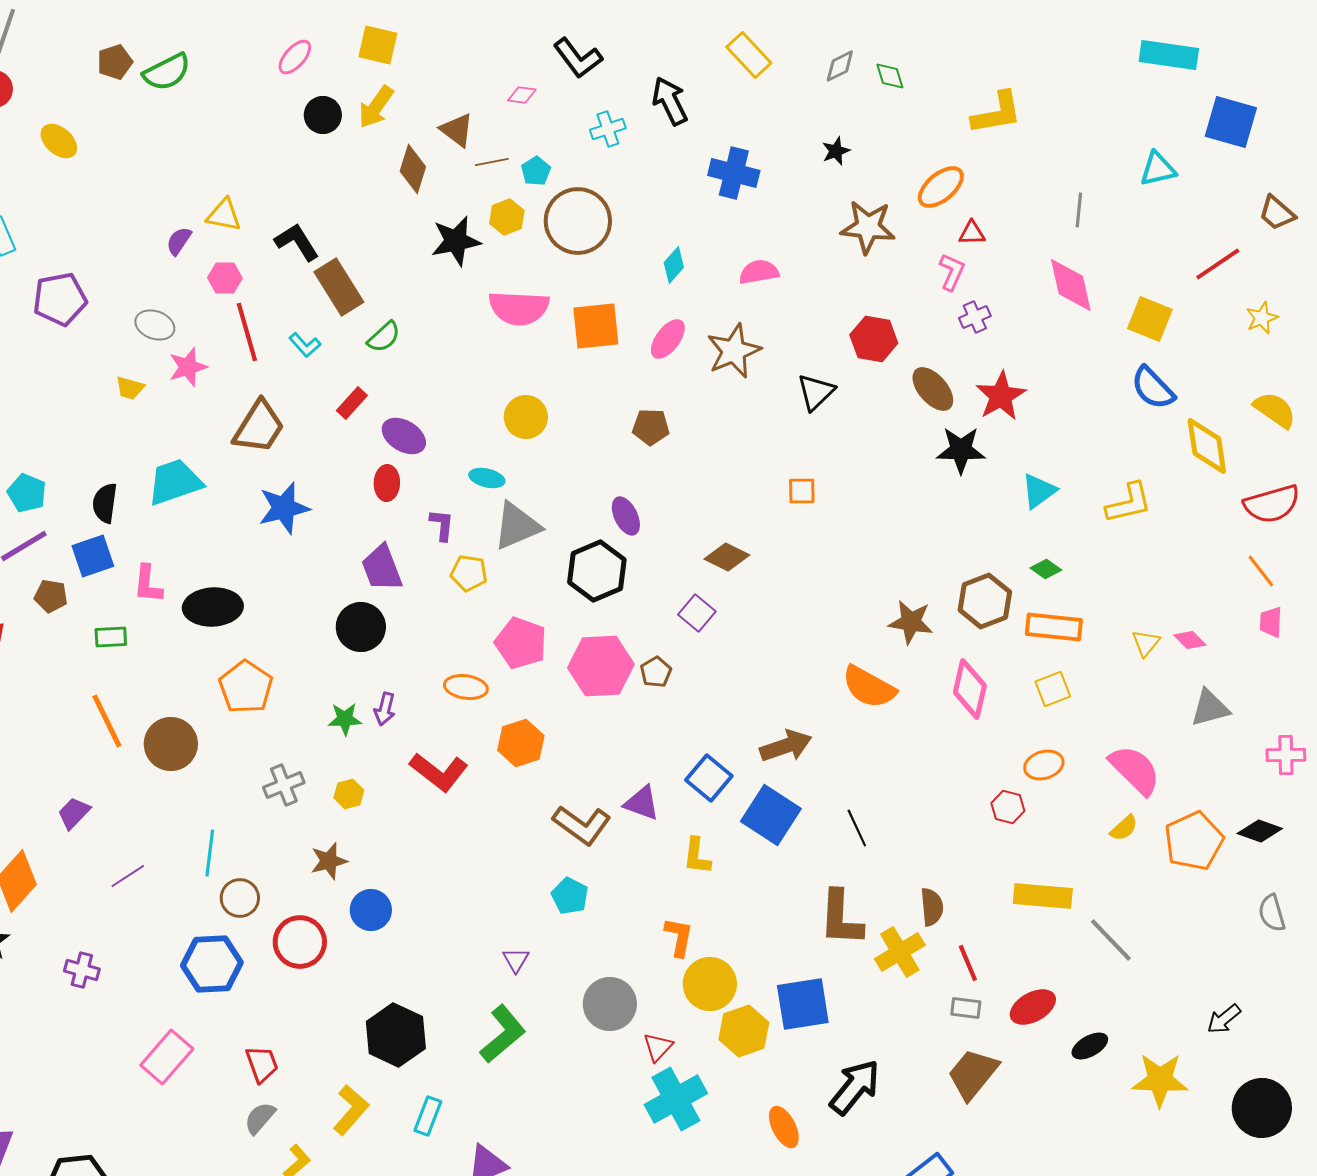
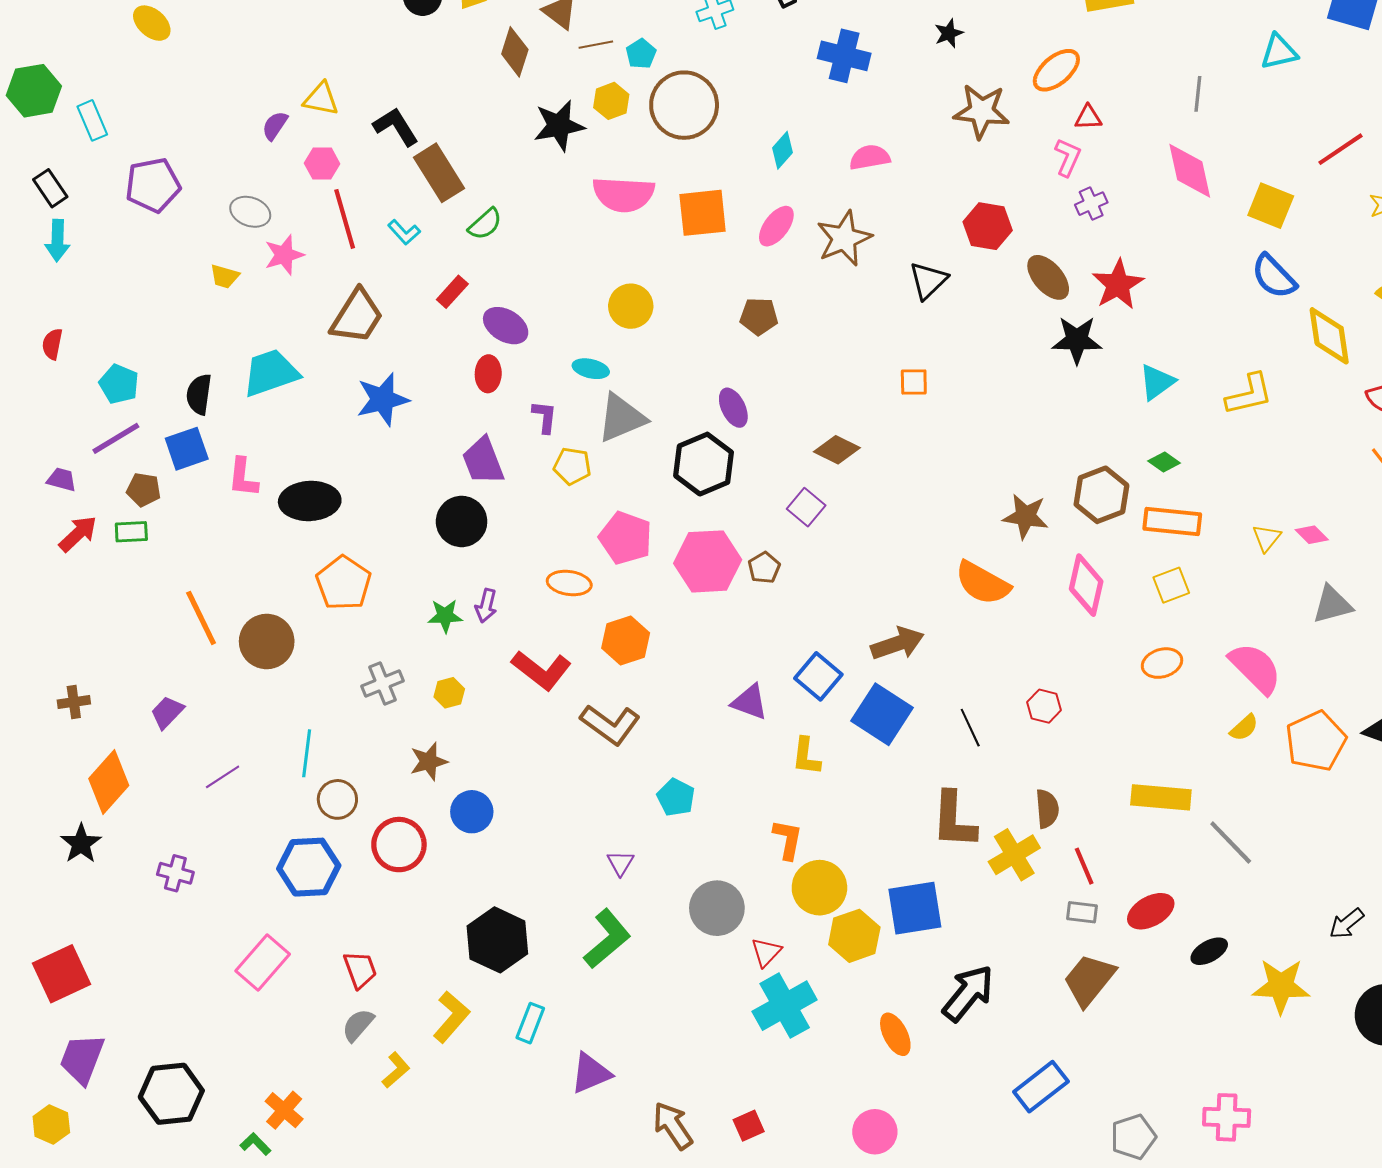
green rectangle: (111, 637) -> (131, 532), moved
red hexagon: (1008, 807) -> (1044, 706), moved
brown L-shape: (582, 825) -> (610, 725), moved

